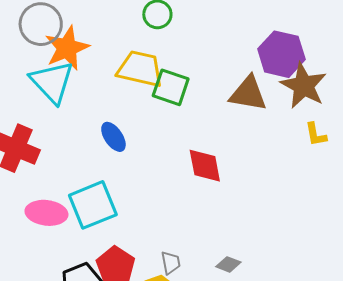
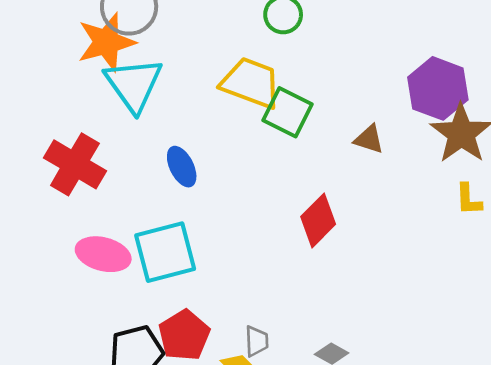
orange star: (67, 48) -> (106, 42), moved
brown triangle: (248, 94) -> (369, 139), moved, size x0.6
blue ellipse: (113, 137) -> (182, 167), moved
red diamond: (205, 166) -> (318, 220), turned 48

